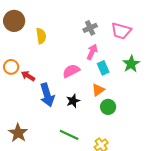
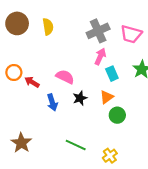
gray cross: (90, 28) -> (98, 31), size x1.5
yellow semicircle: (41, 36) -> (48, 27), moved
pink semicircle: (71, 71) -> (65, 77), moved, turned 54
blue arrow: (47, 95) -> (52, 102), size x0.7
black star: (73, 101) -> (80, 98), moved

